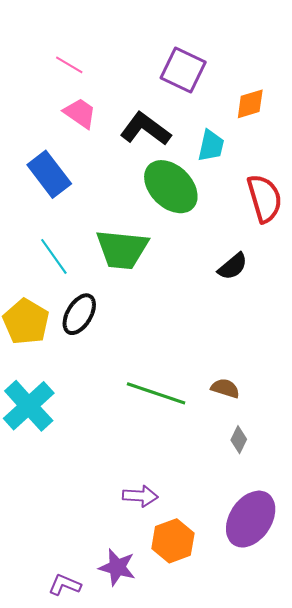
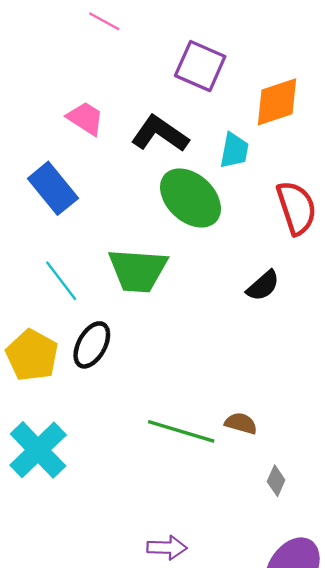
pink line: (69, 65) -> (104, 21), moved
orange diamond: (250, 104) -> (277, 102), size x1.4
brown semicircle: (225, 388) -> (241, 423), moved

